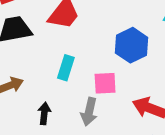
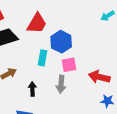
blue hexagon: (132, 45) -> (61, 42), moved

